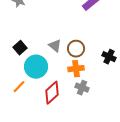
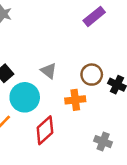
brown circle: (76, 49) -> (92, 75), moved
gray cross: (82, 88) -> (103, 142), moved

